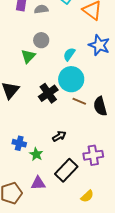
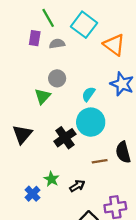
brown line: (79, 101) -> (100, 161), moved, turned -32
blue cross: (19, 143) -> (32, 194), turned 32
green star: (36, 154) -> (51, 179), moved

